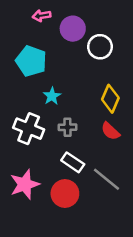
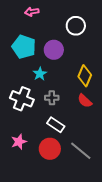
purple circle: (73, 29) -> (54, 50), moved
white circle: (100, 47) -> (76, 26), moved
gray line: (106, 179) -> (81, 151), moved
pink star: (25, 184) -> (19, 142), size x0.7

